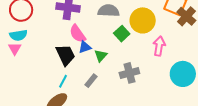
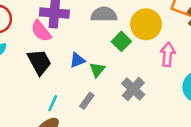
pink semicircle: (78, 34) -> (41, 31), moved
black trapezoid: (65, 55) -> (39, 62), moved
gray cross: (129, 73) -> (133, 89), turned -30

